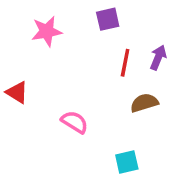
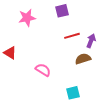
purple arrow: (158, 58) -> (91, 41), moved
red line: (125, 63) -> (72, 36), turned 63

